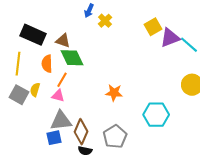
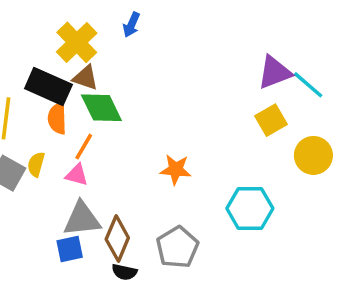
yellow cross: (105, 21) -> (77, 42), moved, size x1.6
yellow square: (153, 27) -> (271, 120), moved
black rectangle: (33, 35) -> (48, 87), moved

